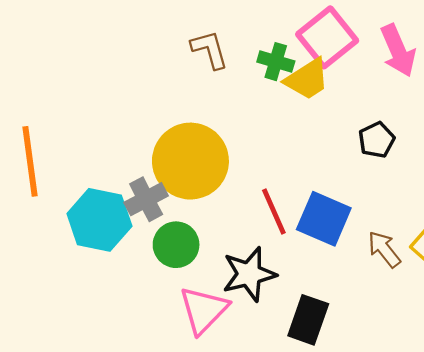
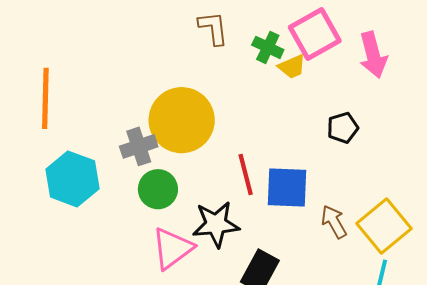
yellow trapezoid: (307, 79) -> (292, 67), size x0.7
blue square: (324, 219) -> (287, 187), turned -30
cyan hexagon: (99, 220) -> (72, 179), moved

